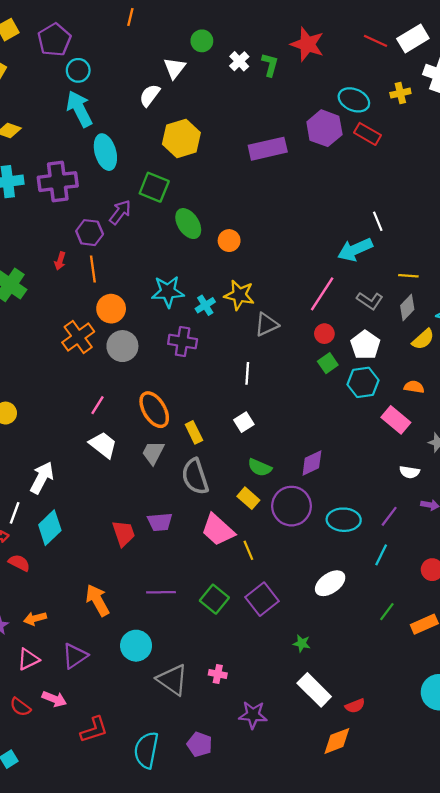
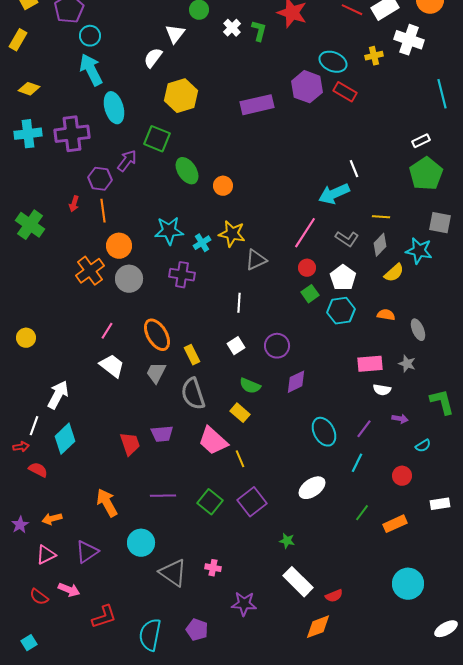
pink rectangle: (396, 420) -> (370, 364), moved, turned -45
purple circle: (291, 506) -> (277, 346), moved, size x0.7
cyan ellipse: (344, 520) -> (324, 432), turned 60

